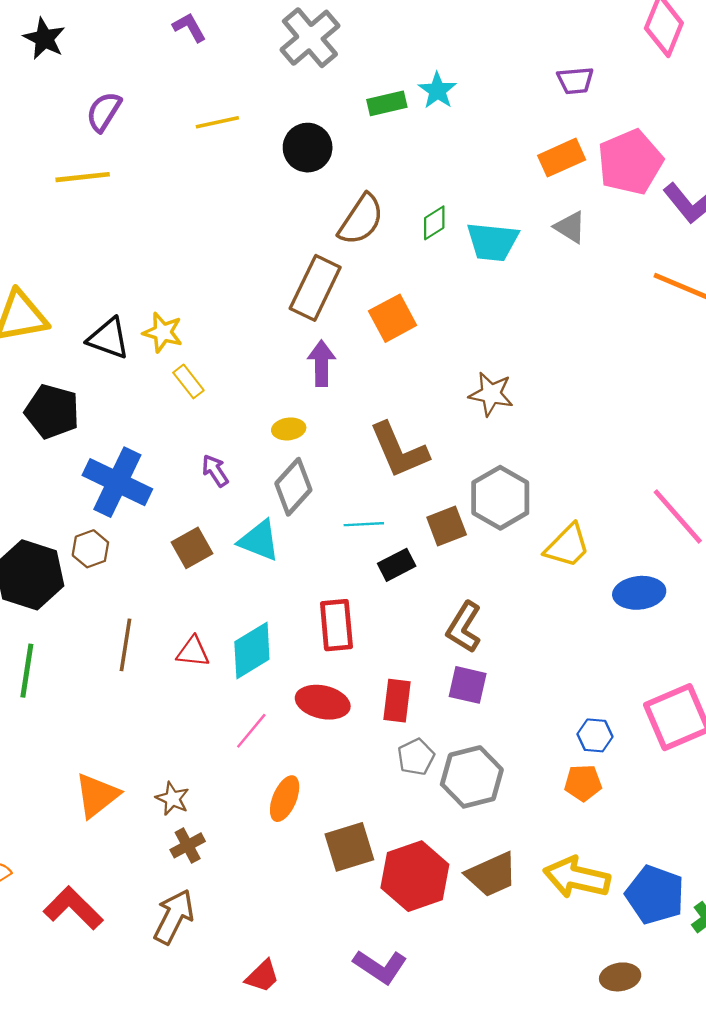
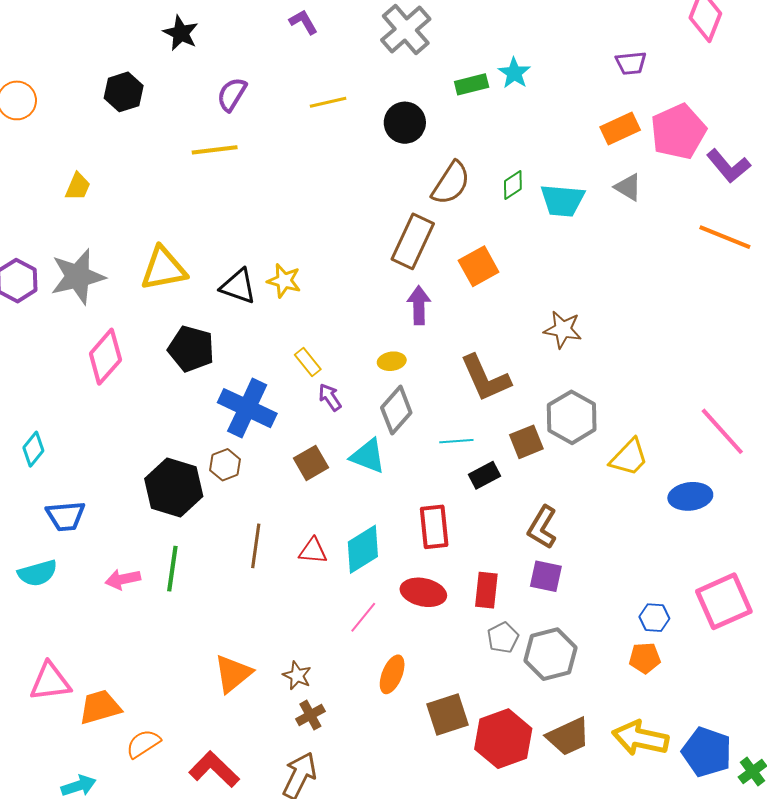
yellow rectangle: (188, 381) -> (308, 362), moved

